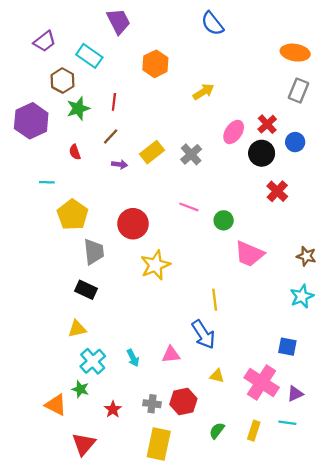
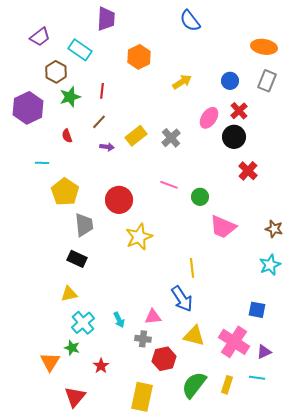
purple trapezoid: (118, 21) -> (106, 19), turned 30
blue circle: (295, 142) -> (230, 81), moved
yellow triangle: (217, 376) -> (194, 336), size x1.6
gray cross: (152, 404) -> (143, 339), moved
orange triangle: (56, 405) -> (50, 362), turned 35
green semicircle: (217, 431) -> (194, 385), size x1.8

